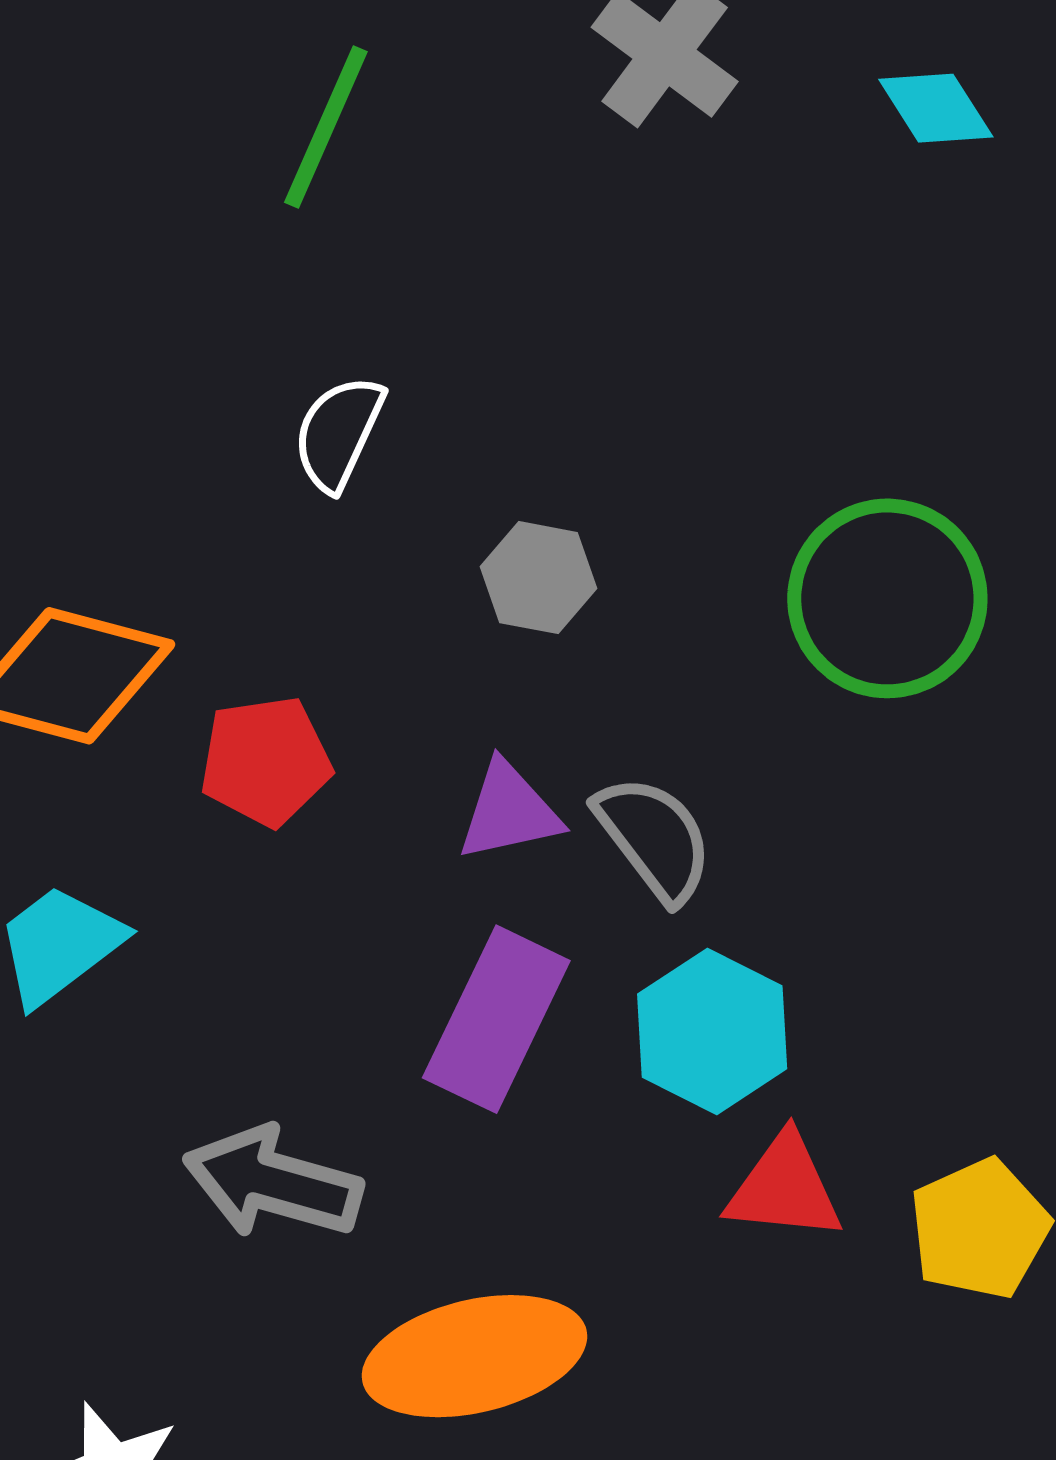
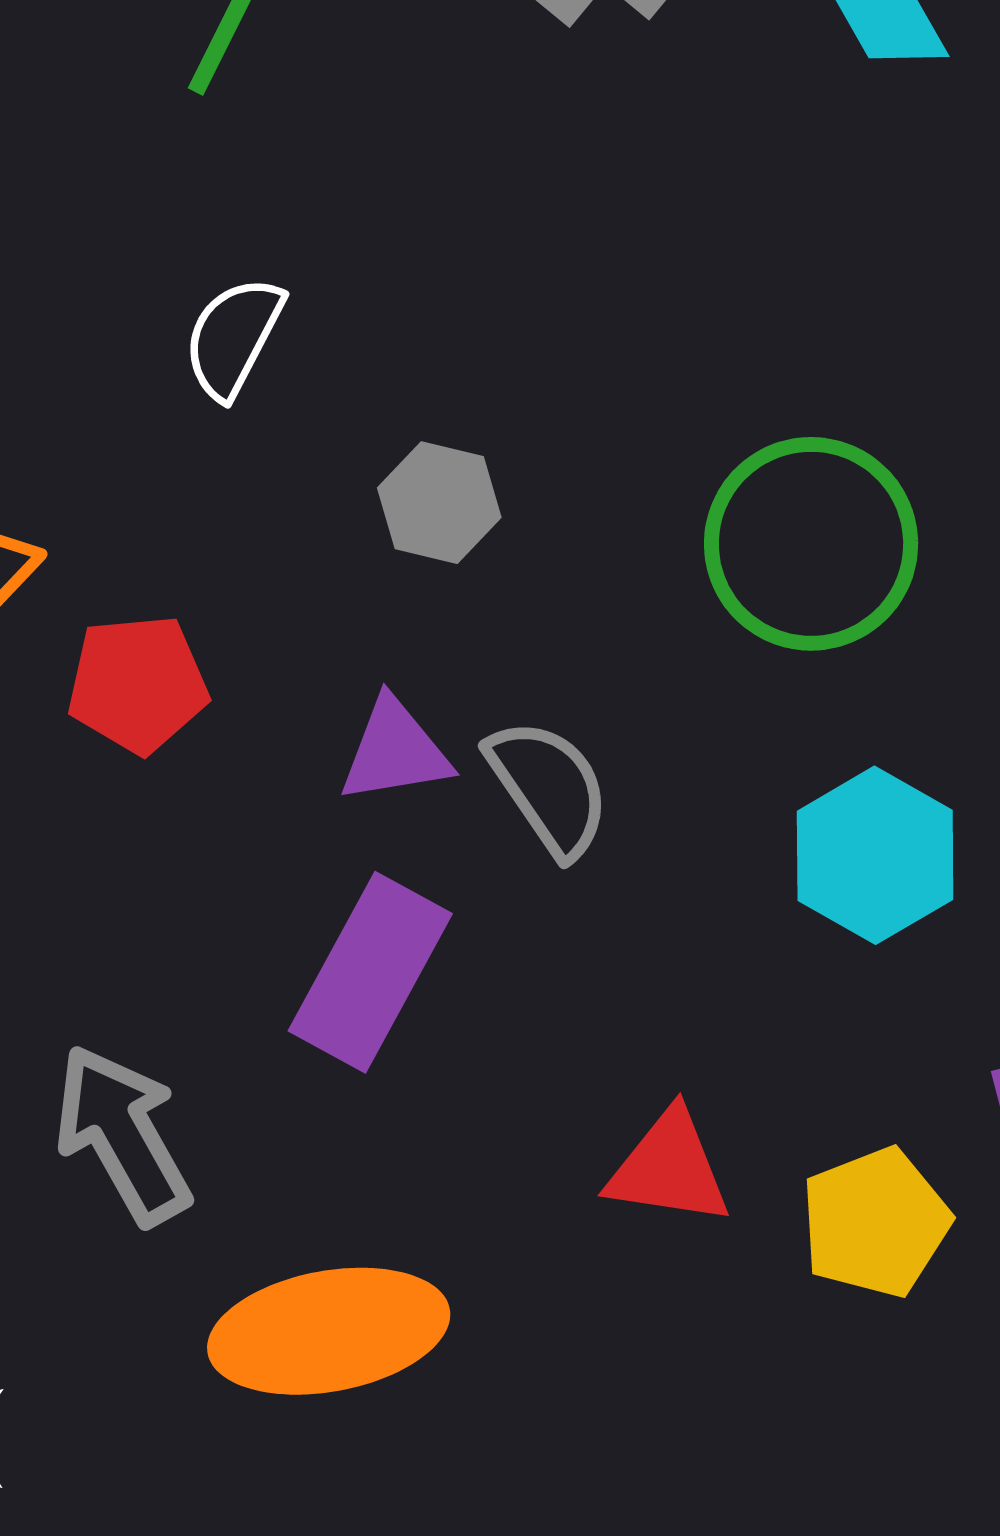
cyan hexagon: (712, 1031) -> (875, 855), moved
gray arrow: (273, 1182) -> (123, 1135), turned 42

